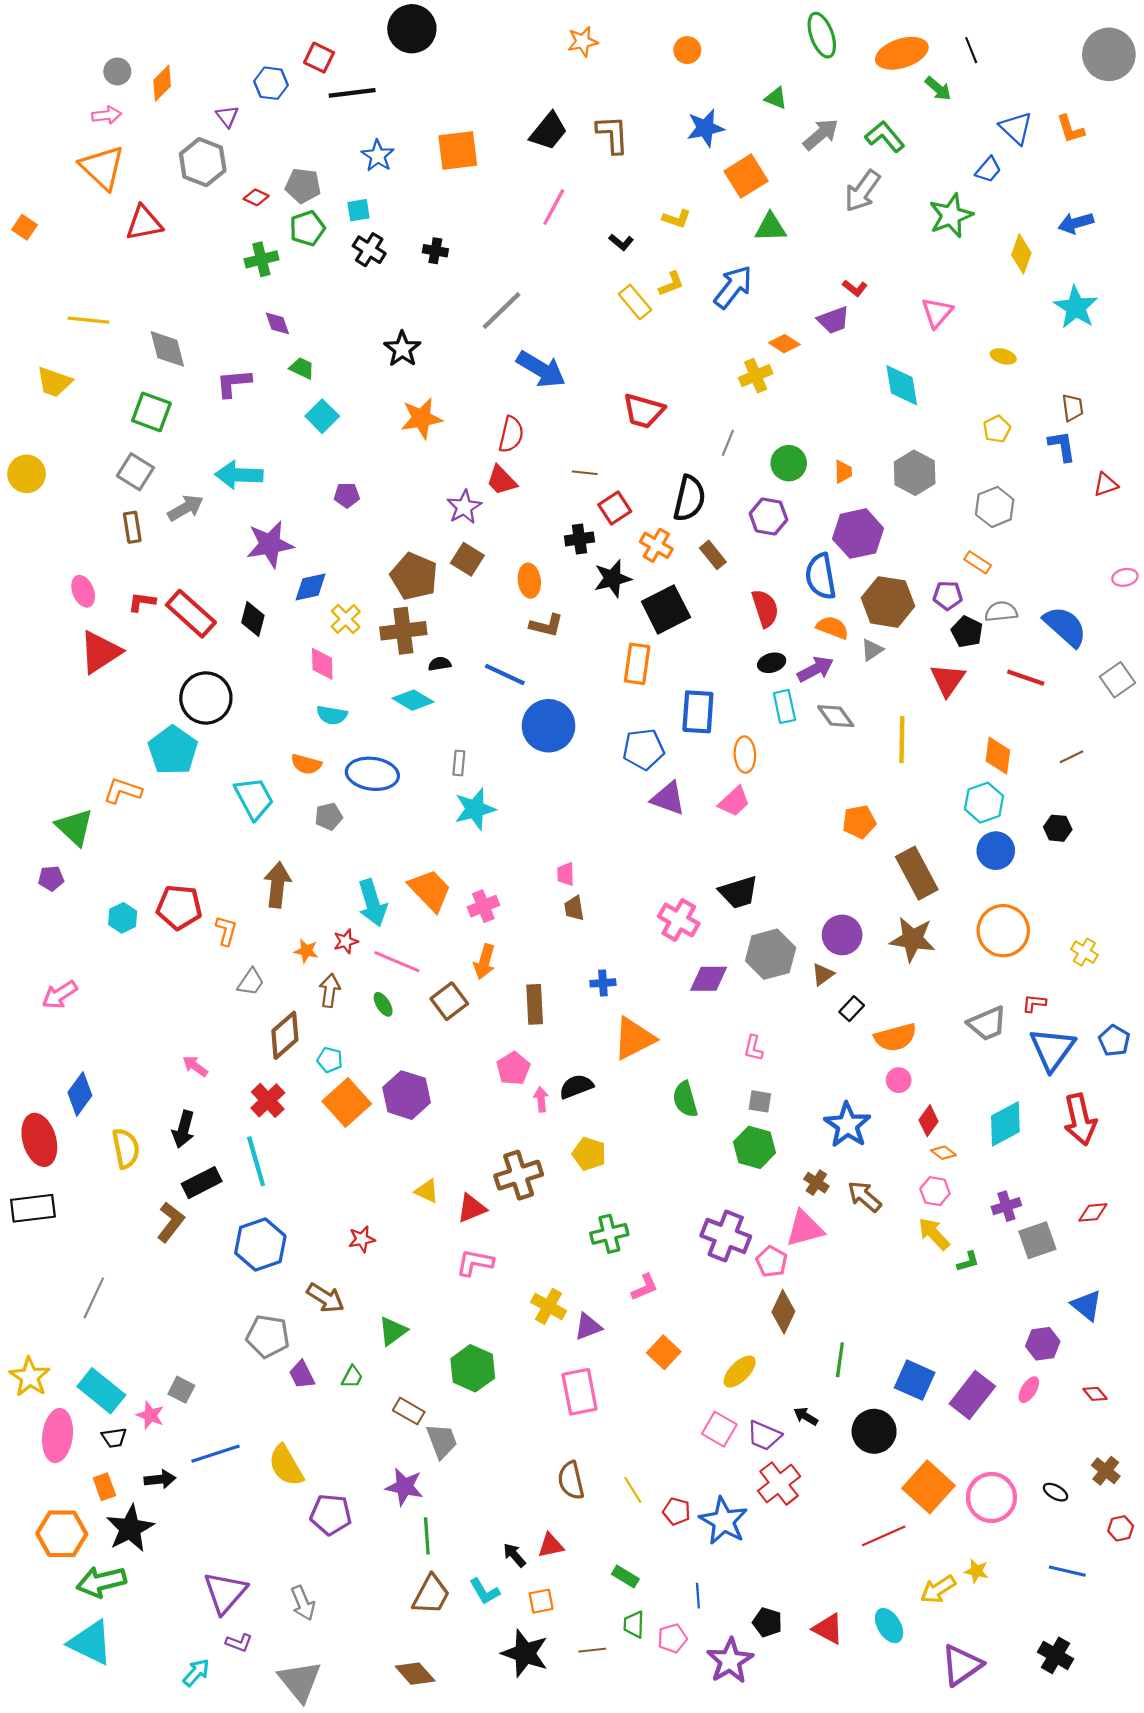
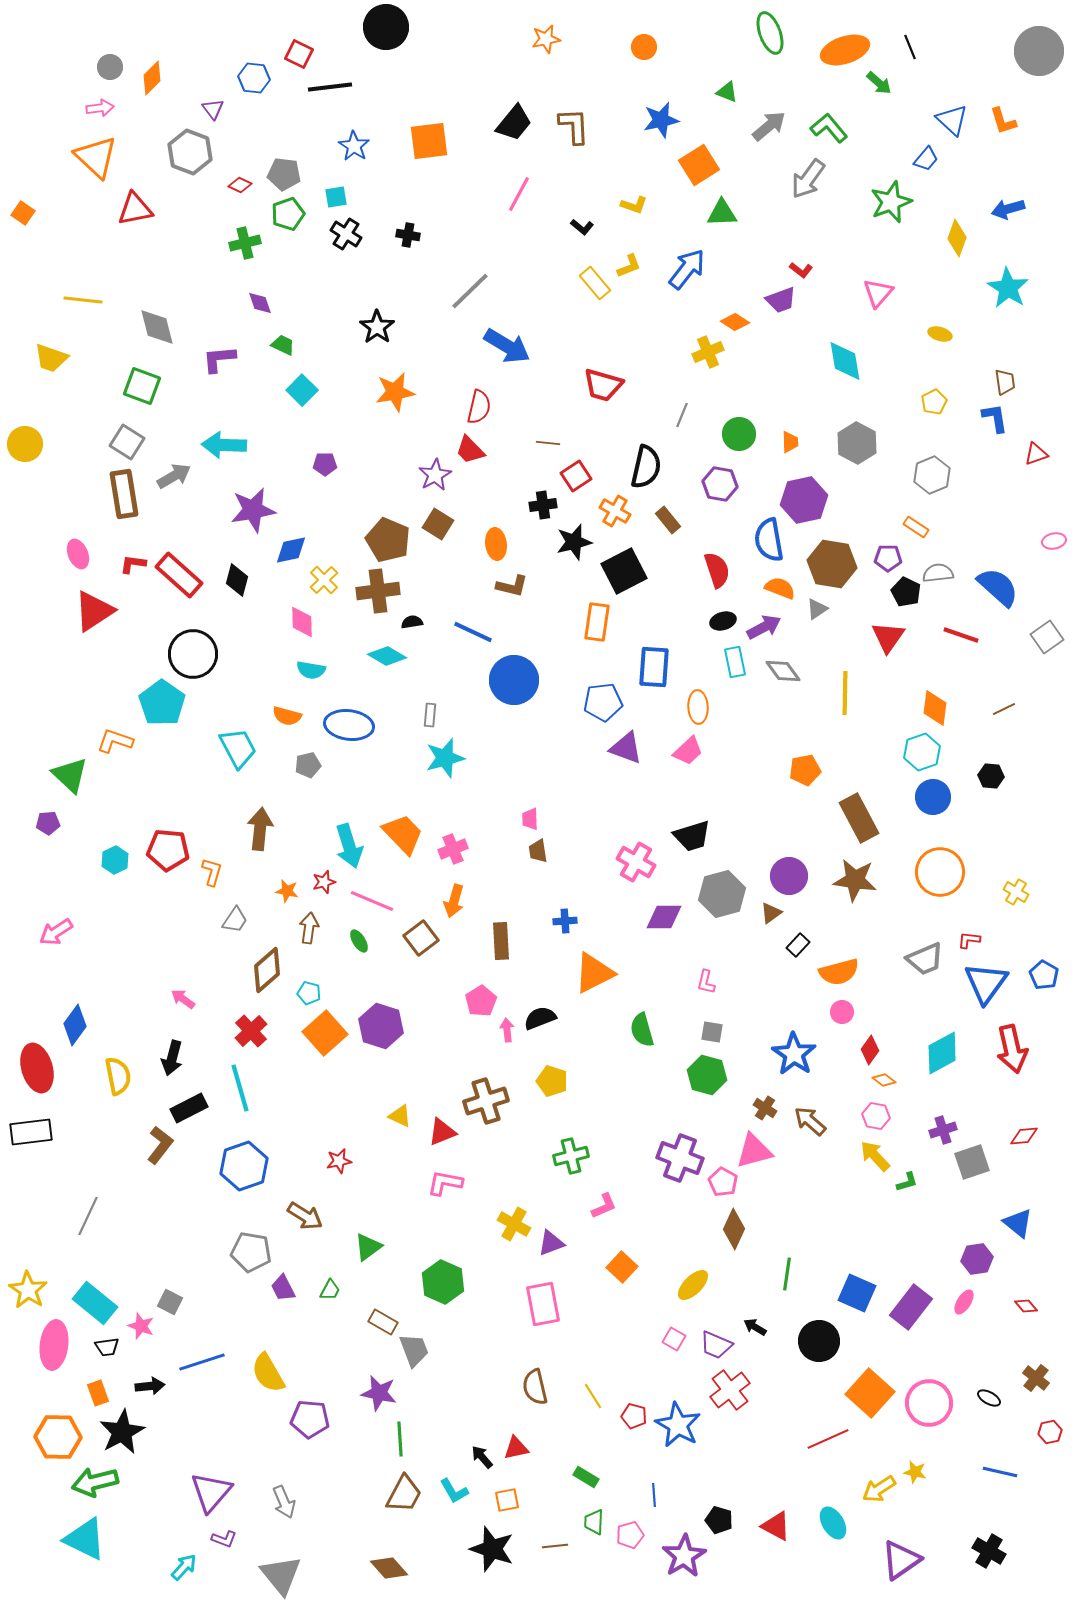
brown rectangle: (132, 527) -> (124, 494), size x1.6
pink square: (719, 1429) -> (674, 1339), size x0.7

